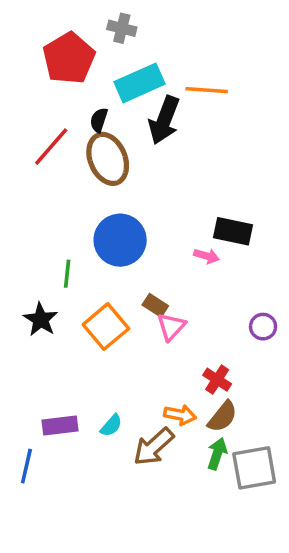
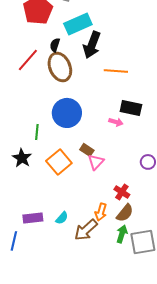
orange line: (207, 90) -> (116, 71), moved
orange arrow: (180, 415) -> (101, 212), turned 96

